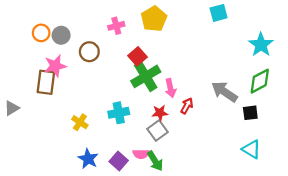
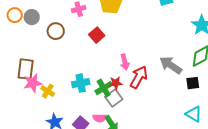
pink star: (55, 66) -> (33, 83), moved
green cross: (146, 76) -> (104, 88), moved, size x0.7
brown rectangle: (46, 82) -> (26, 69), moved
red arrow: (187, 106) -> (139, 77), size x1.6

